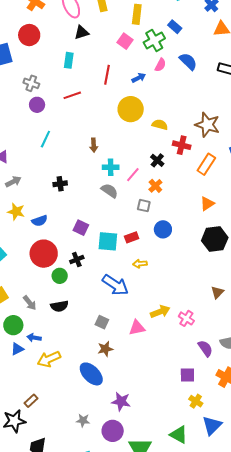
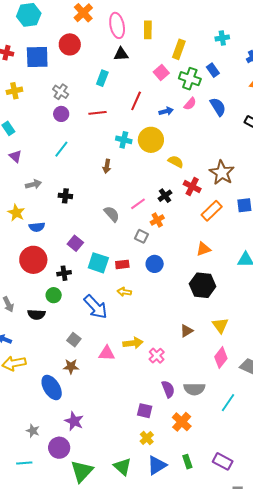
green cross: (154, 40) -> (190, 79), turned 35
cyan cross: (111, 167) -> (124, 140), moved
gray arrow: (13, 182) -> (33, 184), moved
green circle: (60, 276) -> (54, 295), moved
brown triangle: (217, 292) -> (187, 331), moved

